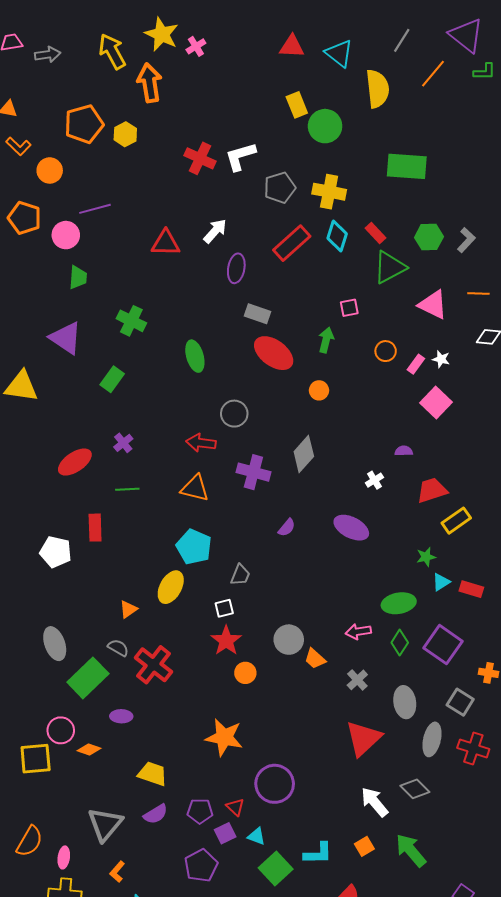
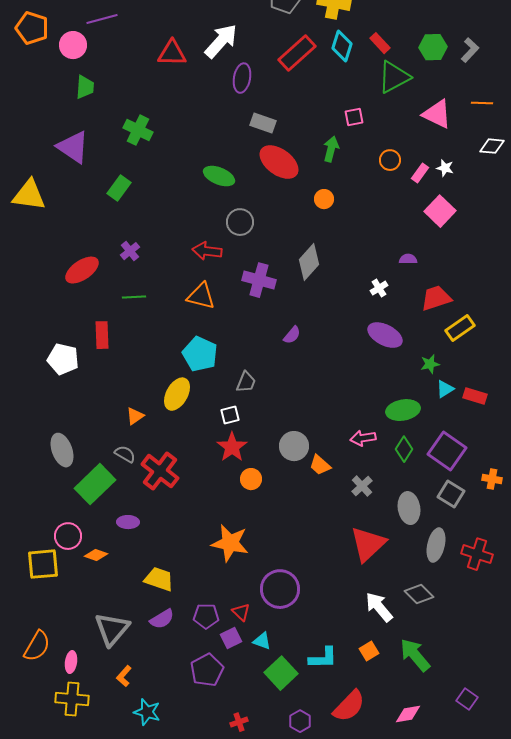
white arrow: (215, 231) -> (221, 41), size x1.4
green ellipse: (195, 356) -> (219, 176), moved, turned -52
purple ellipse: (351, 528) -> (385, 335), moved
gray square: (460, 702) -> (451, 494), moved

